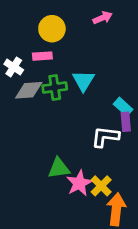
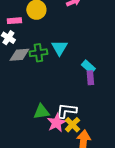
pink rectangle: (42, 56) -> (14, 21), moved
white L-shape: (105, 137) -> (66, 111), moved

